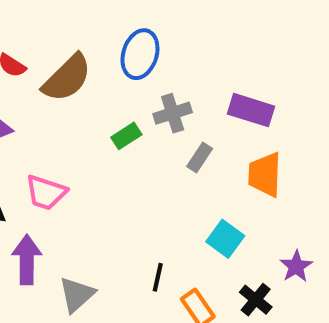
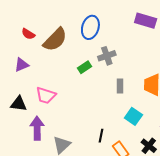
purple rectangle: (251, 110) -> (146, 21), moved
gray rectangle: (200, 157) -> (120, 86), moved, turned -32

